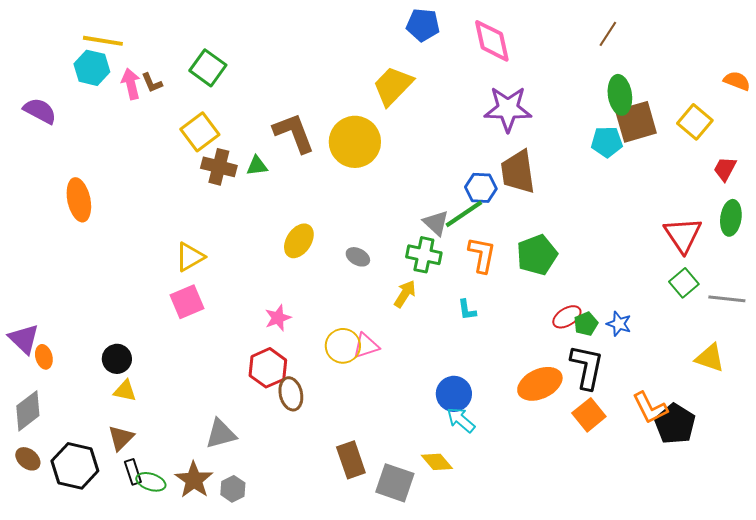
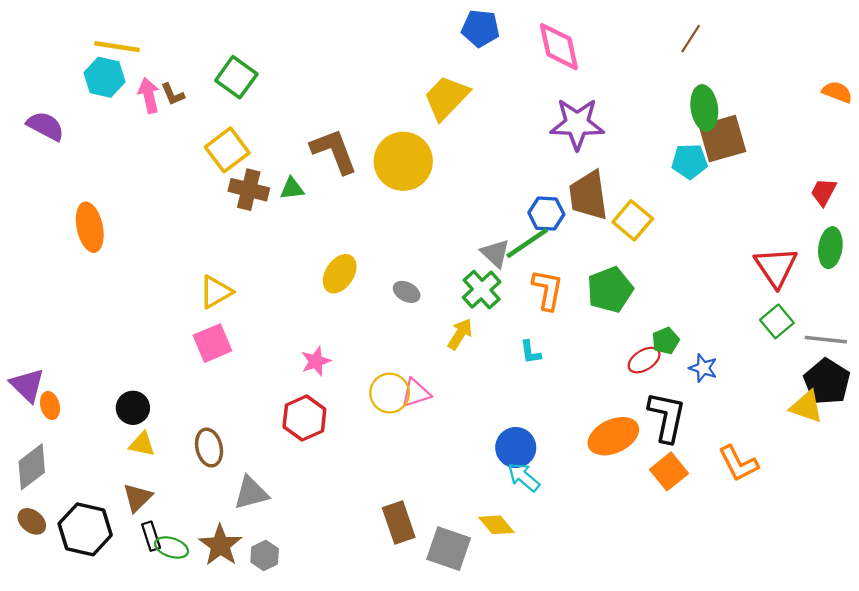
yellow square: (695, 122) -> (633, 220), moved
green cross: (424, 255) -> (482, 290), turned 36
green pentagon: (586, 324) -> (666, 341), moved
brown ellipse: (291, 394) -> (209, 448), moved
black pentagon: (675, 424) -> (827, 382), moved

